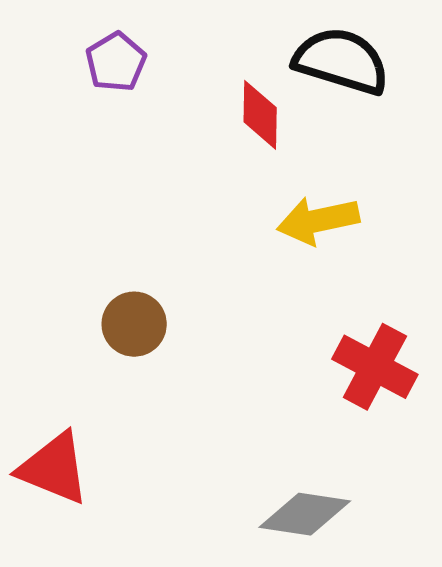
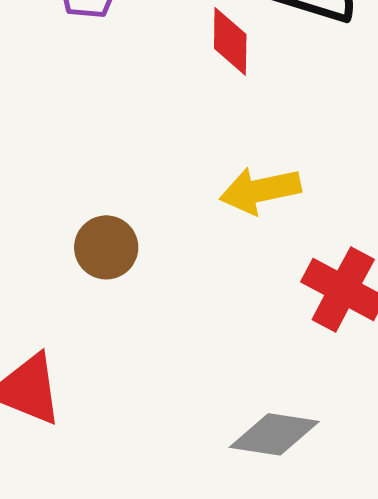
yellow arrow: (318, 220) -> (260, 190), moved

